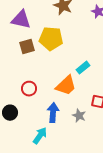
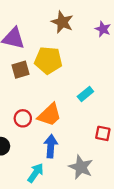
orange trapezoid: (66, 86) -> (50, 115), moved
gray star: (79, 116) -> (81, 167), moved, size x1.5

